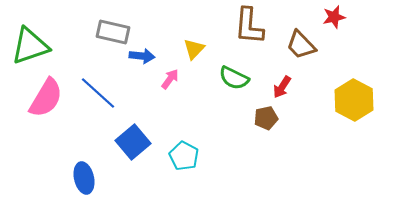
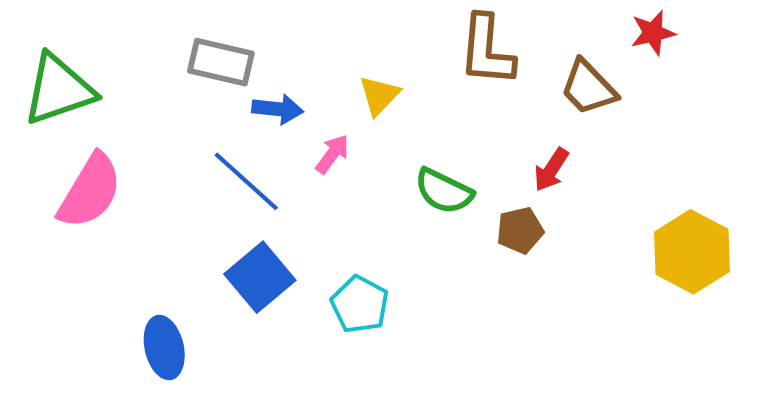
green semicircle: (234, 78) -> (444, 191), moved
blue line: (98, 93) -> (246, 181), moved
yellow hexagon: (354, 100) -> (692, 252), moved

